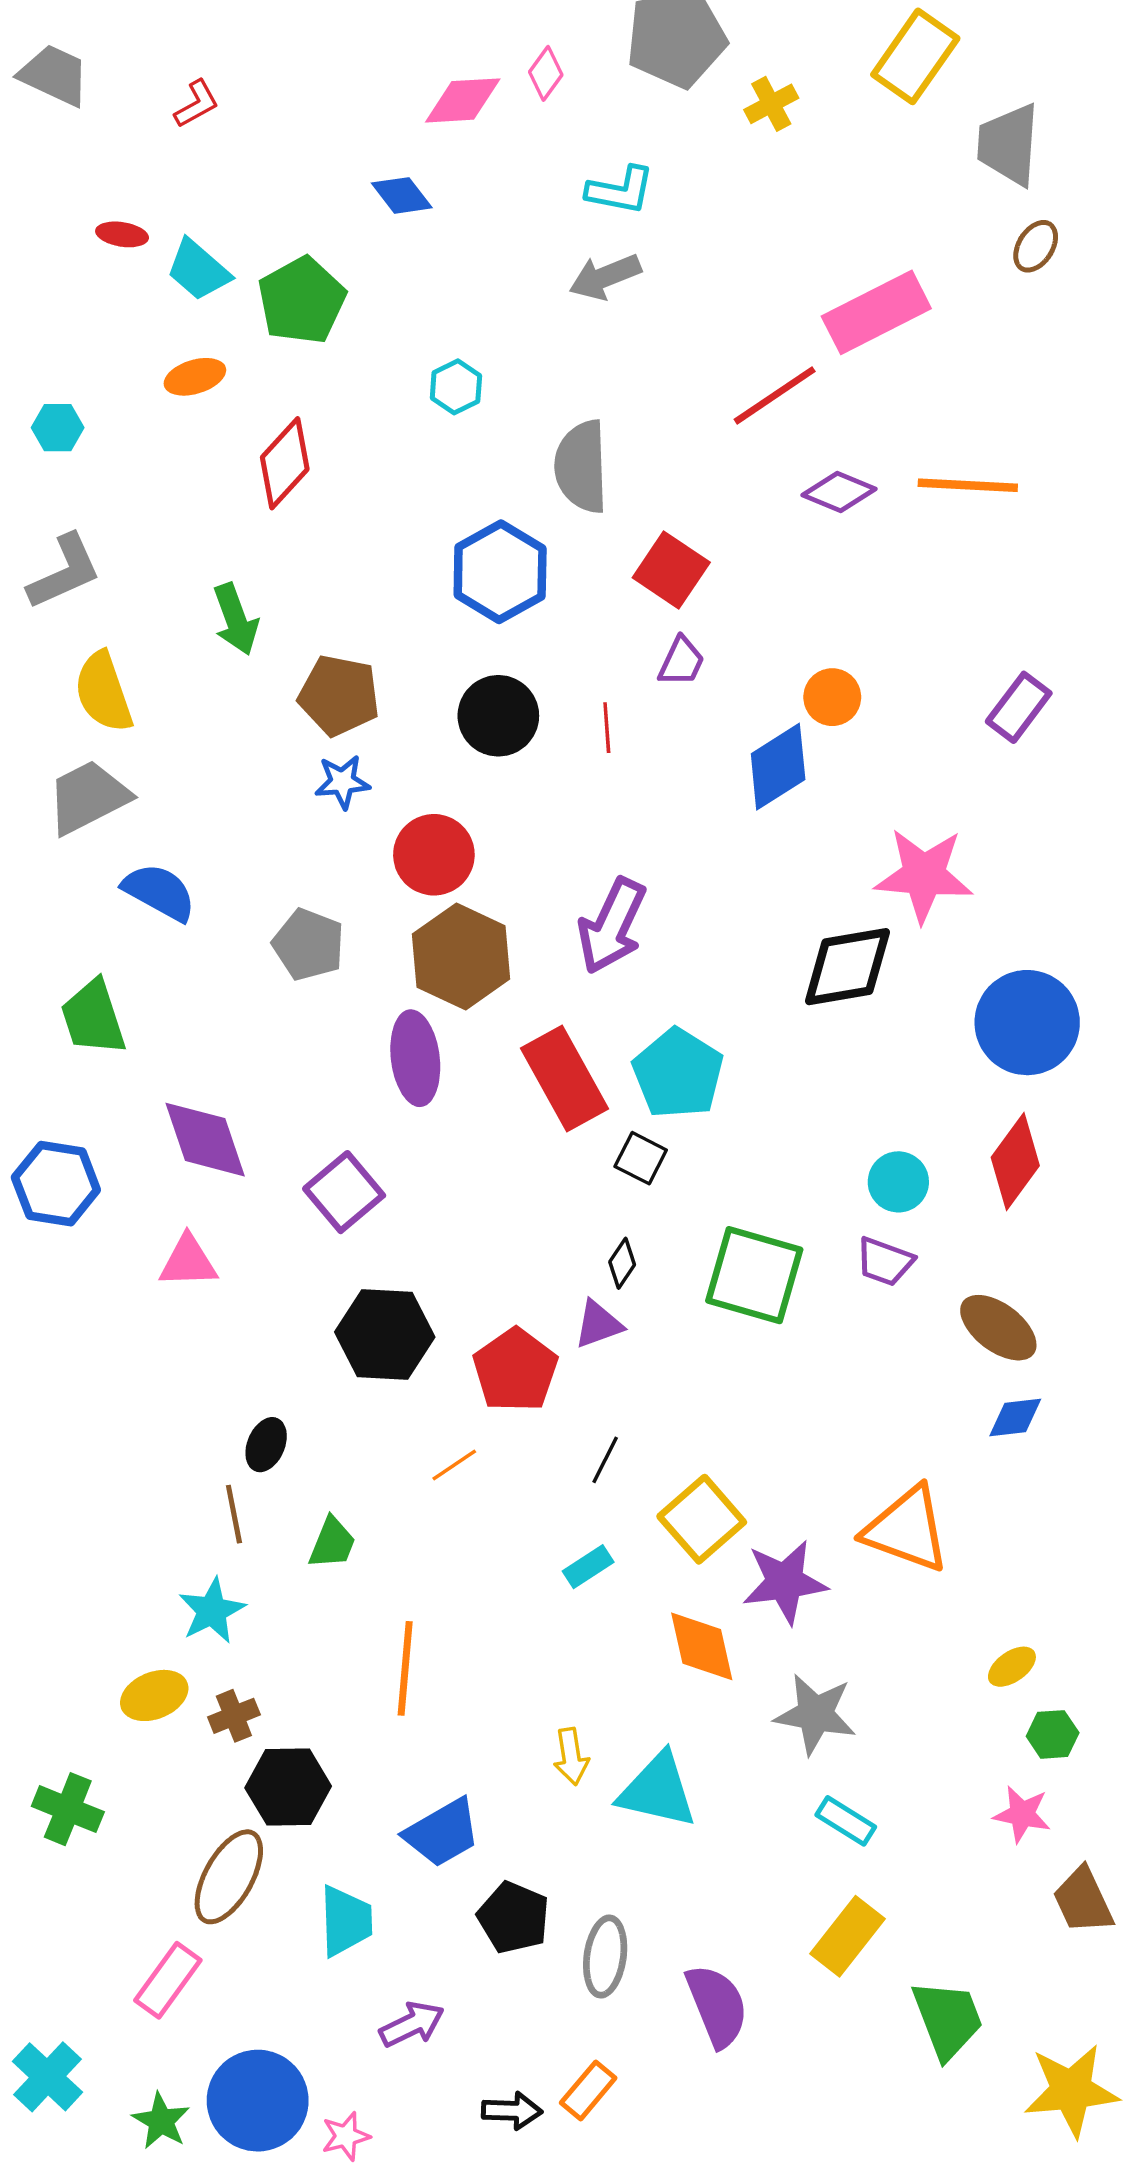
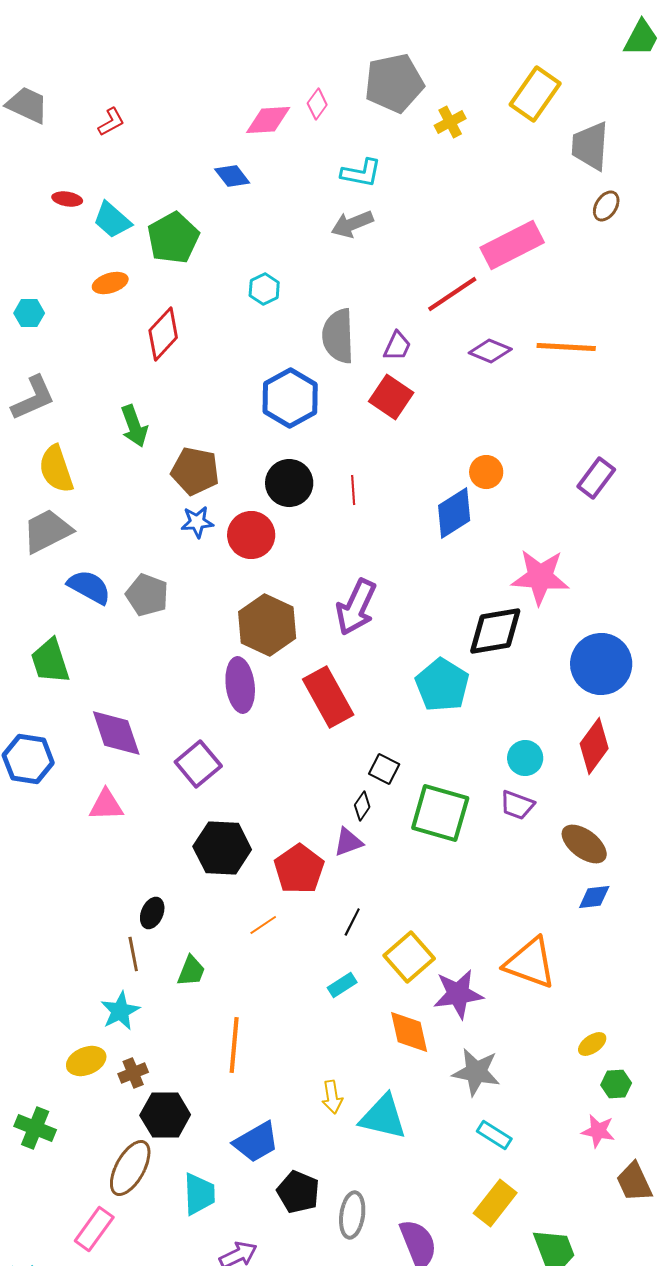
purple trapezoid: (681, 662) -> (397, 346), moved
red circle: (434, 855) -> (251, 535), moved
gray pentagon: (308, 945) -> (147, 595), moved
cyan pentagon: (678, 1073) -> (442, 685), moved
black square: (641, 1158) -> (384, 769), moved

